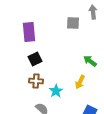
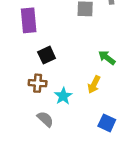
black square: (35, 59) -> (47, 55), moved

